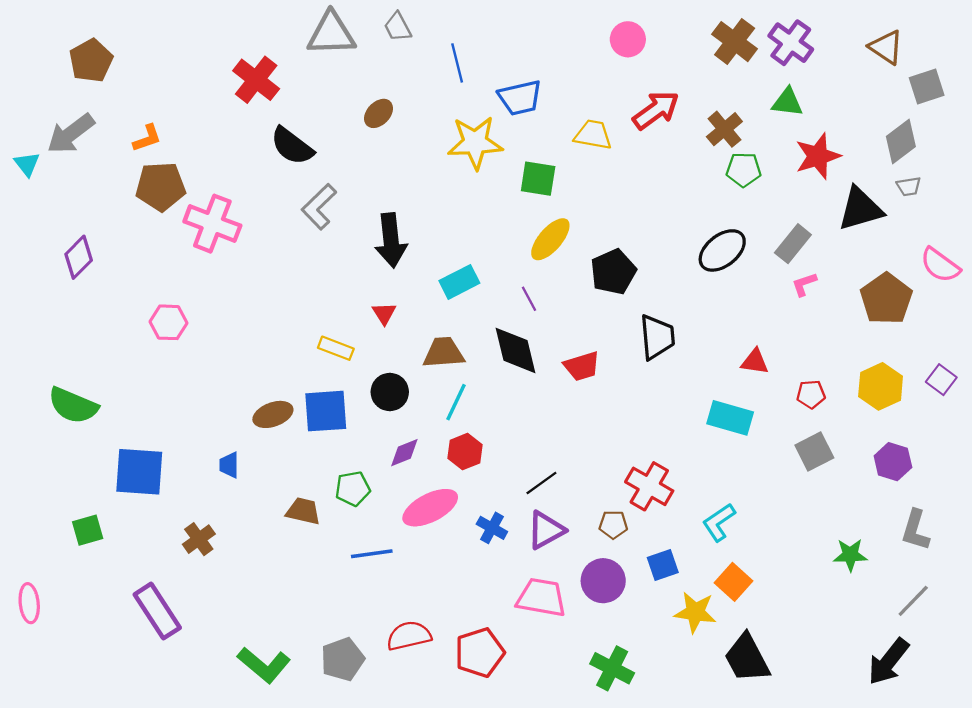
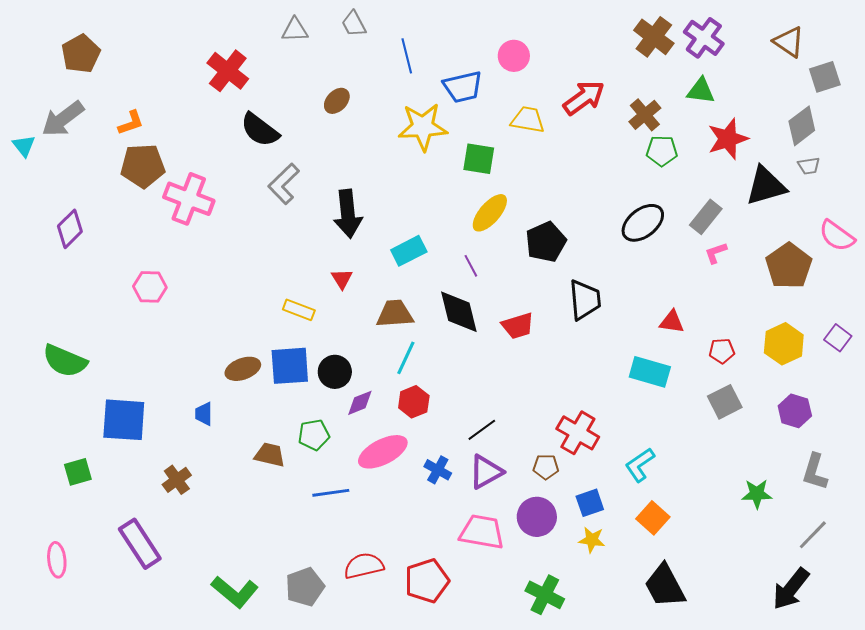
gray triangle: (331, 34) -> (295, 30), size x0.6
pink circle: (628, 39) -> (514, 56), moved
black circle: (390, 392) -> (335, 372), moved
pink ellipse: (29, 603) -> (57, 560), moved
yellow star: (695, 612) -> (592, 540), moved, size x0.7

